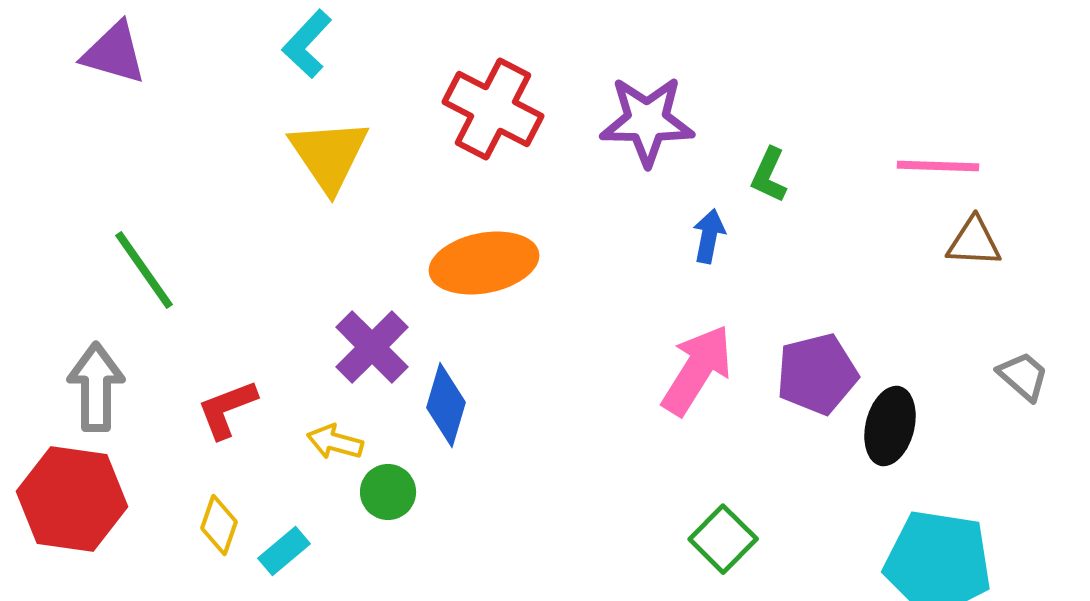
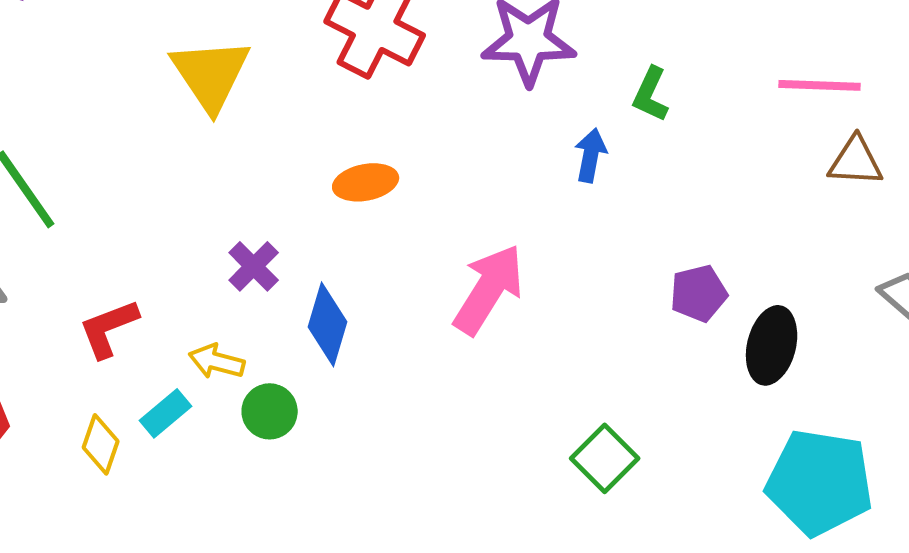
orange ellipse: (484, 263) -> (366, 182), size x0.6
purple cross: (372, 347) -> (254, 266), size x0.7
pink arrow: (697, 370) -> (489, 289), moved
purple pentagon: (817, 374) -> (699, 293), size x0.7
cyan rectangle: (284, 551) -> (166, 413), moved

